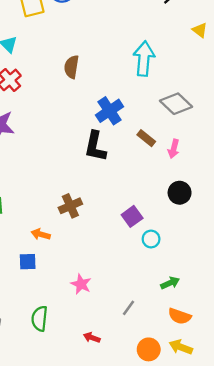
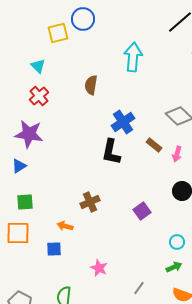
cyan arrow: (144, 59) -> (133, 57), moved
cyan circle: (151, 239) -> (177, 242), moved

